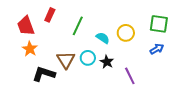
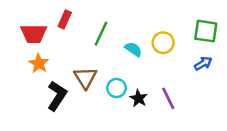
red trapezoid: (26, 26) -> (34, 34), turned -70
cyan circle: (88, 58) -> (116, 88), moved
black star: (107, 62) -> (138, 98), moved
black L-shape: (44, 74) -> (57, 96), turned 105

